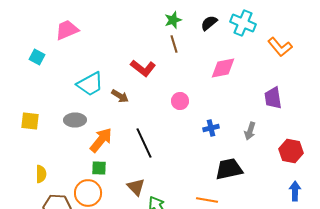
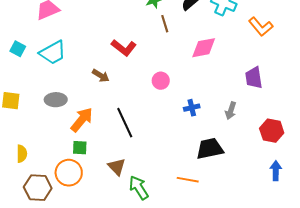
brown line: (174, 44) -> (165, 24), moved
cyan square: (37, 57) -> (18, 49), moved
cyan trapezoid: (90, 84) -> (53, 53), moved

